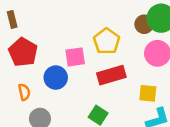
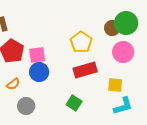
pink square: (75, 57) -> (37, 55), moved
orange semicircle: (24, 92) -> (13, 84), turned 64

